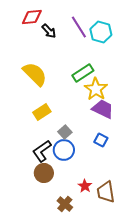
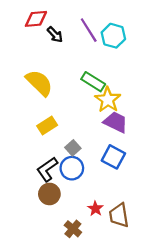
green rectangle: (83, 73) -> (93, 82), turned 65
blue square: (101, 140) -> (113, 157), size x1.5

